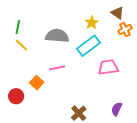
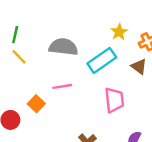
brown triangle: (117, 13) -> (139, 67), moved
yellow star: (92, 23) -> (119, 32), moved
pink trapezoid: (108, 67) -> (114, 100), moved, turned 90

